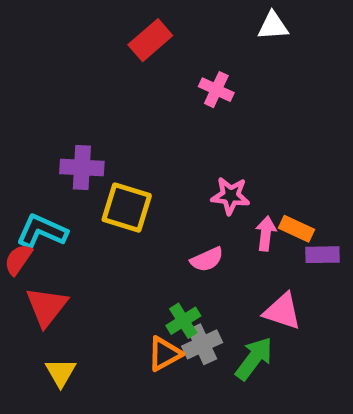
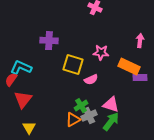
purple cross: (82, 167) -> (49, 41), moved
yellow square: (127, 208) -> (73, 65), moved
orange rectangle: (296, 229) -> (129, 67), size x1.5
pink arrow: (266, 233) -> (140, 41), moved
pink triangle: (282, 311) -> (111, 105), moved

